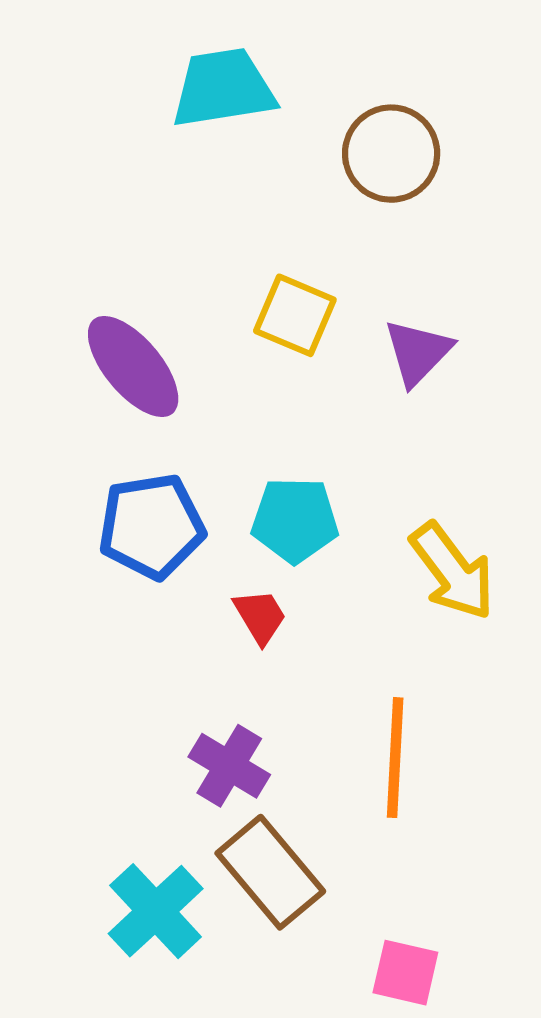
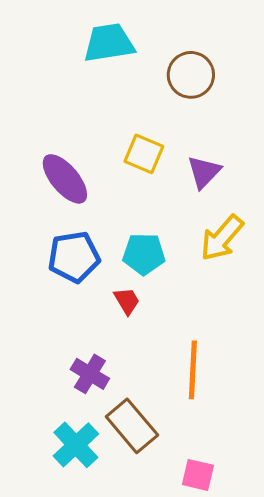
yellow arrow: (453, 571) -> (222, 238), moved, turned 78
purple cross: (229, 766) -> (90, 374), moved

